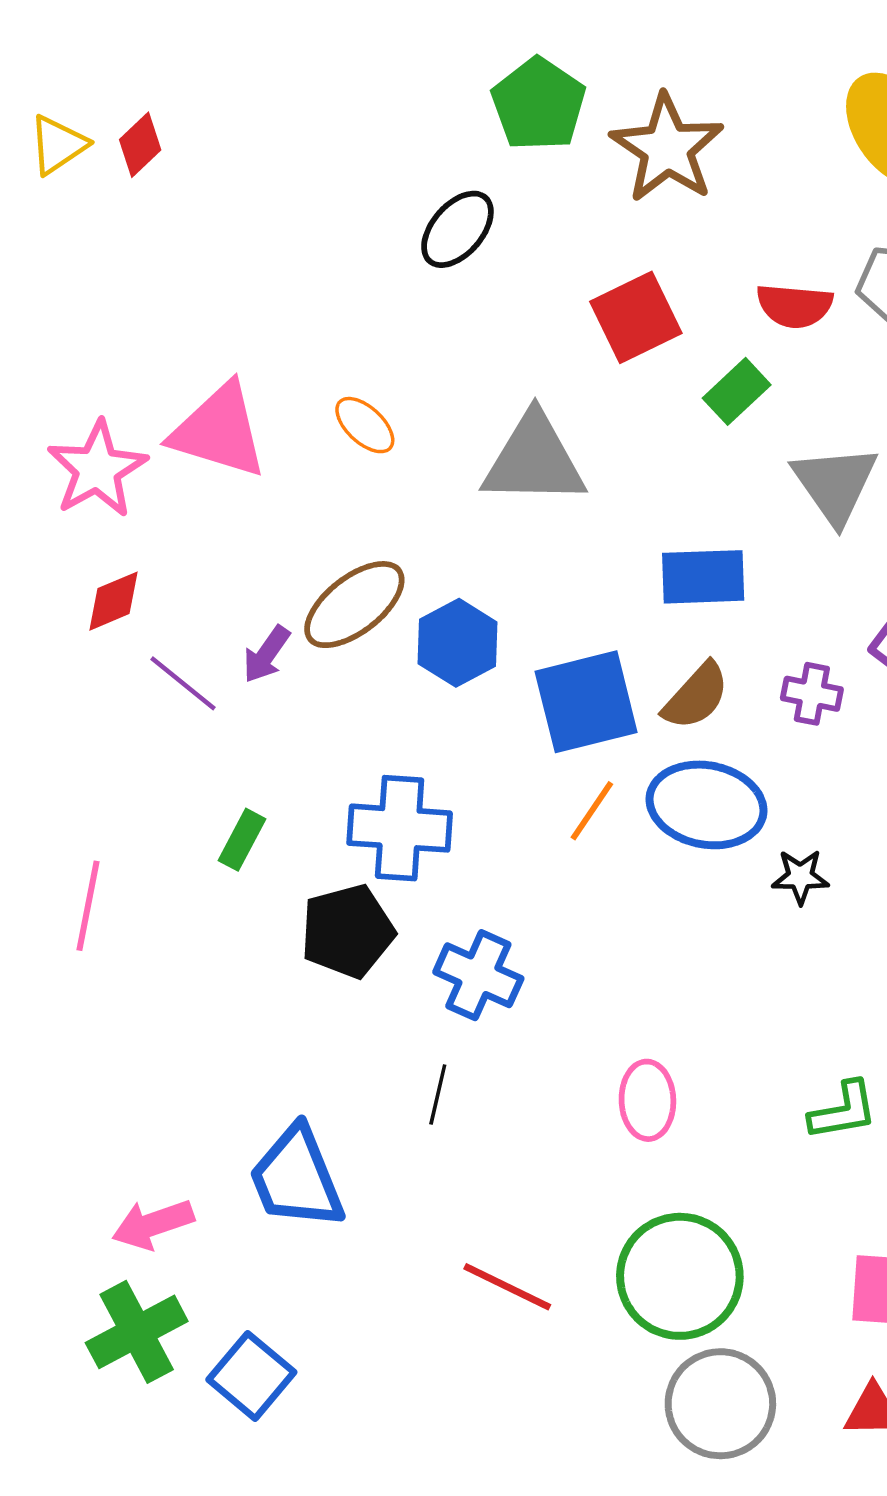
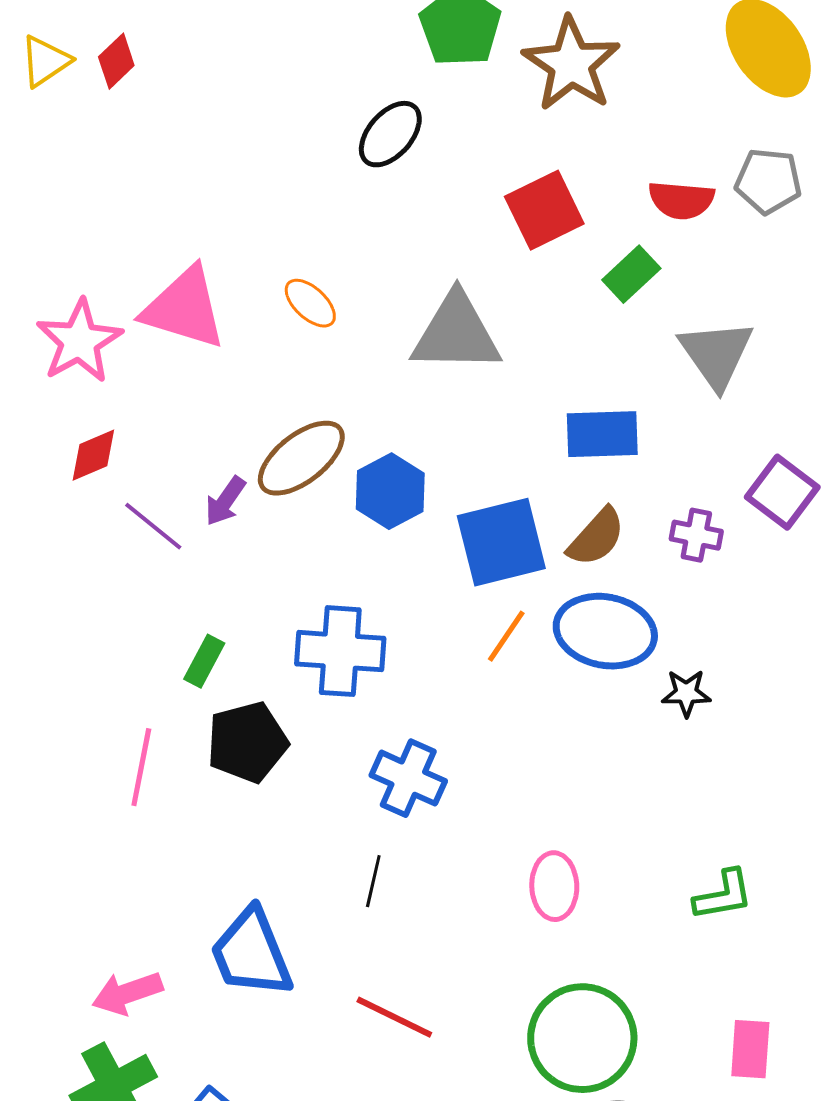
pink line: (88, 906) -> (141, 767), moved
black pentagon: (347, 931) -> (247, 742), moved
red line: (507, 1287) -> (394, 1017), moved

